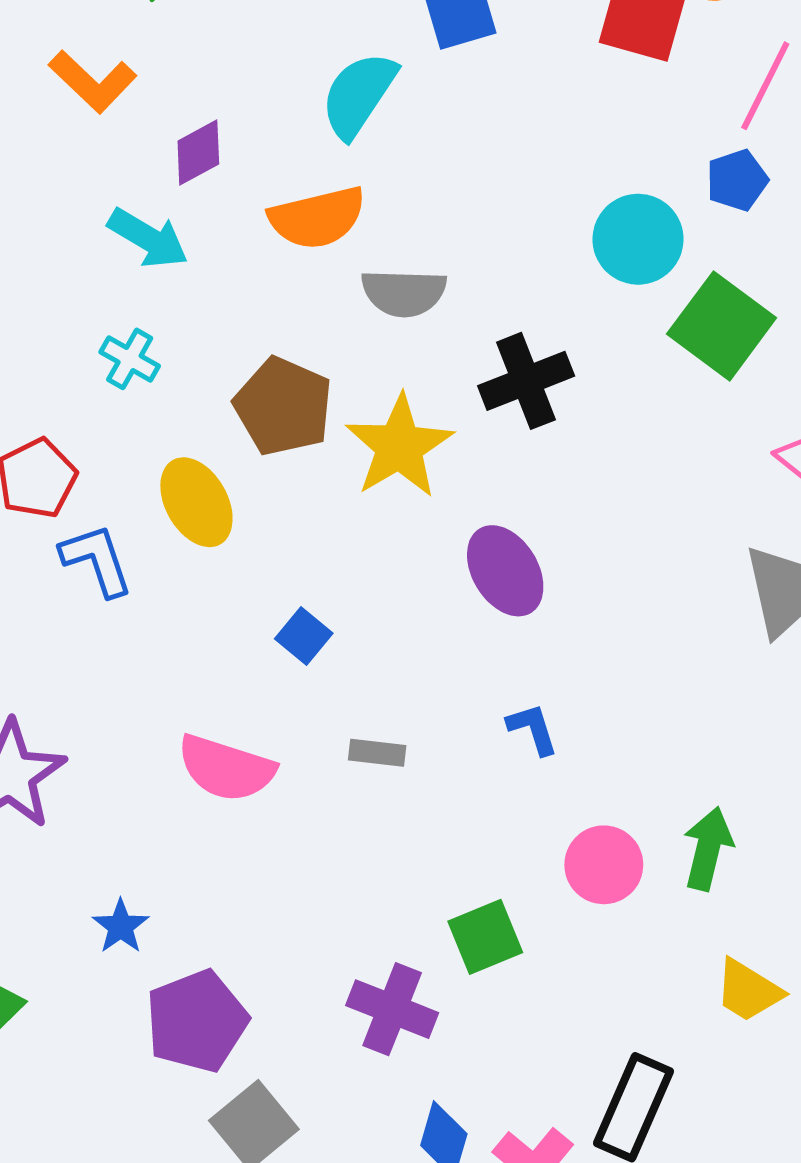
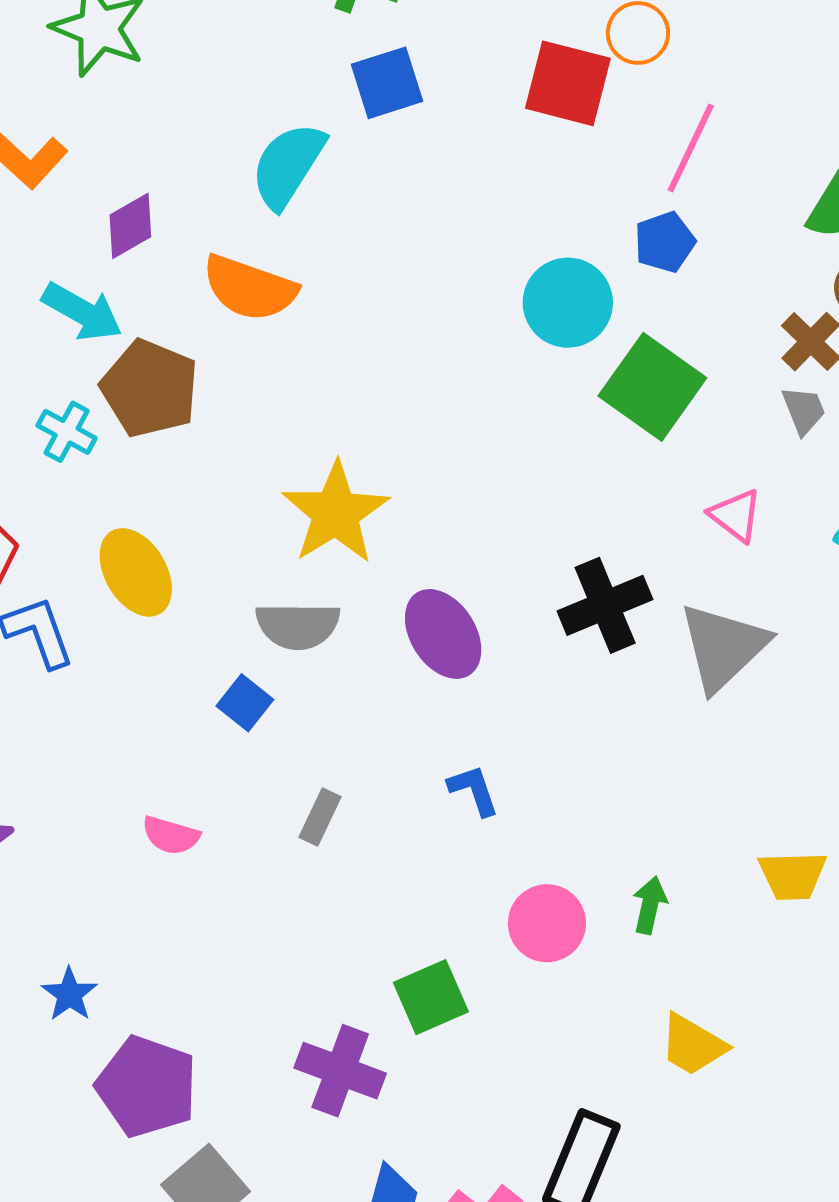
orange semicircle: (317, 218) -> (250, 288), turned 34
gray semicircle: (404, 293) -> (298, 626), moved
black cross: (526, 381) -> (605, 605), moved
brown pentagon: (283, 406) -> (150, 388), moved
gray rectangle: (377, 753) -> (320, 817), turned -70
pink semicircle: (226, 768) -> (171, 835), size x0.6
green arrow: (708, 849) -> (650, 905), size x0.7
purple pentagon: (197, 1021) -> (147, 1087), turned -30

